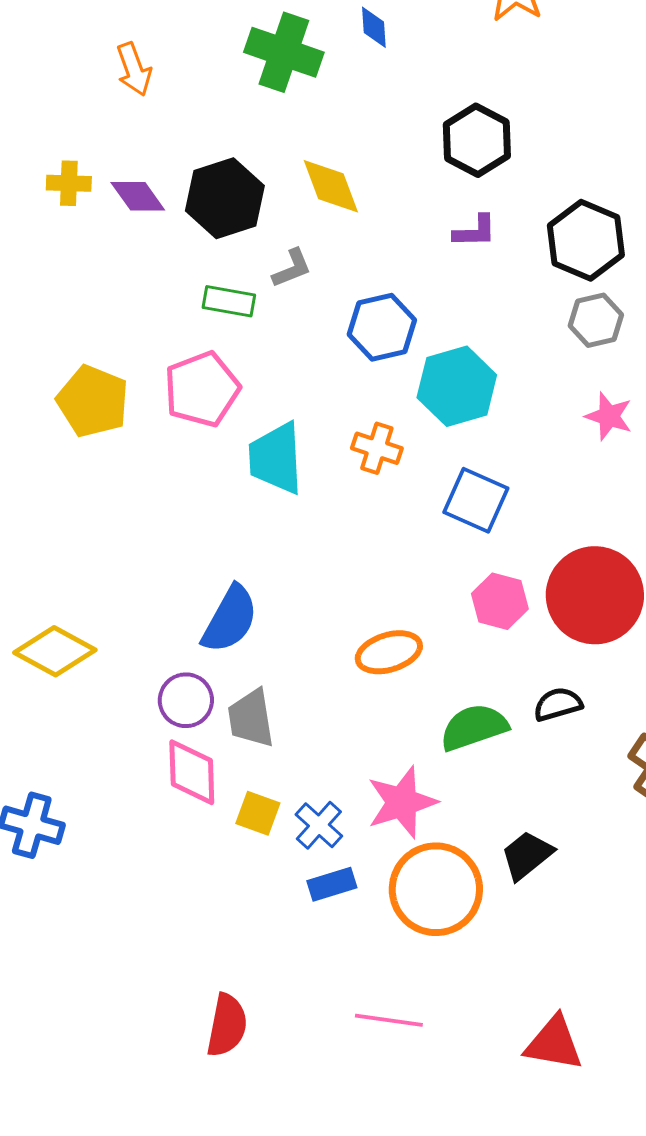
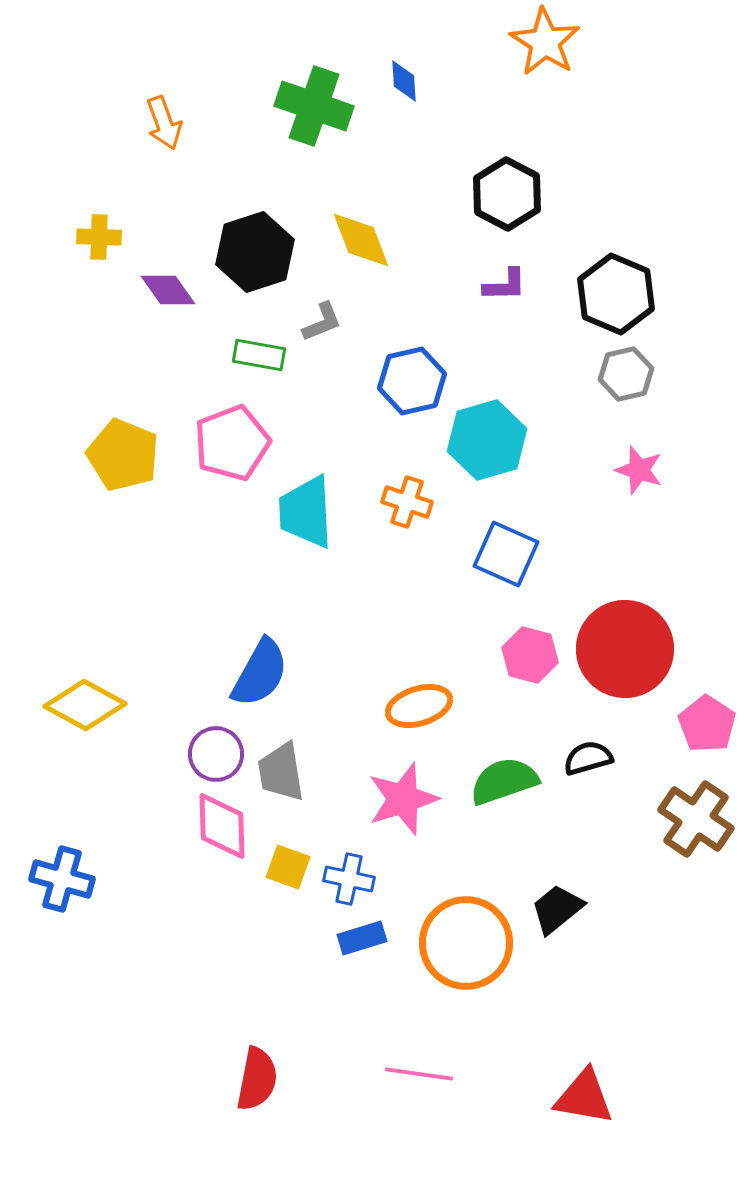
purple diamond: (138, 196) -> (168, 290), moved
pink star: (402, 802) -> (403, 799), moved
blue cross: (319, 825) -> (349, 879), turned -30

